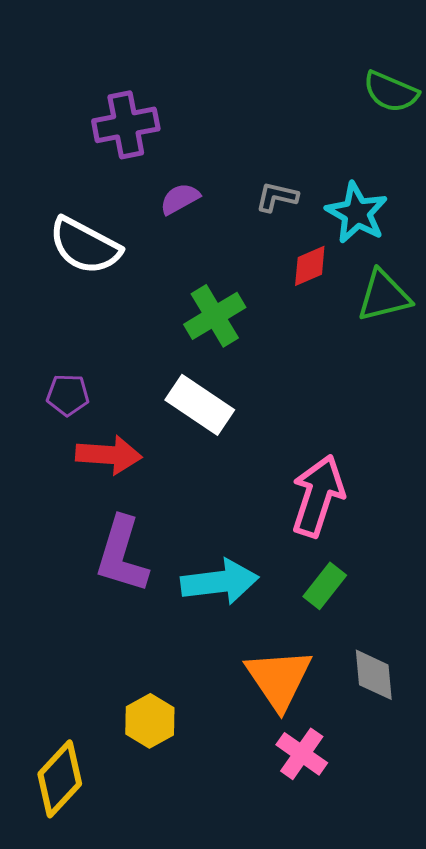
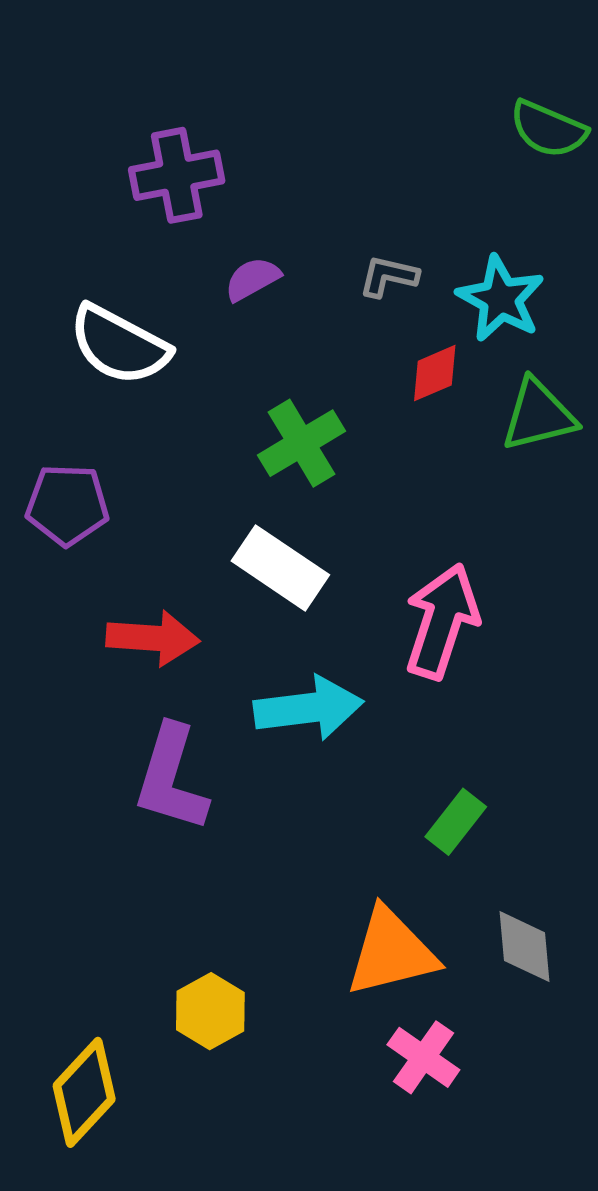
purple pentagon: (68, 395) -> (67, 505), moved, size x1.4
pink arrow: (318, 496) -> (442, 621), moved
cyan arrow: (220, 582) -> (309, 708), moved
orange triangle: (279, 679) -> (391, 952), turned 50

